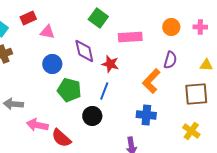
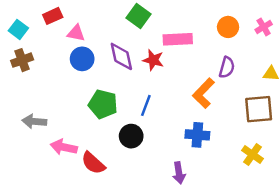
pink cross: (200, 27) -> (264, 27), turned -32
blue circle: (52, 64) -> (82, 59), moved
red star: (110, 64) -> (153, 60), moved

